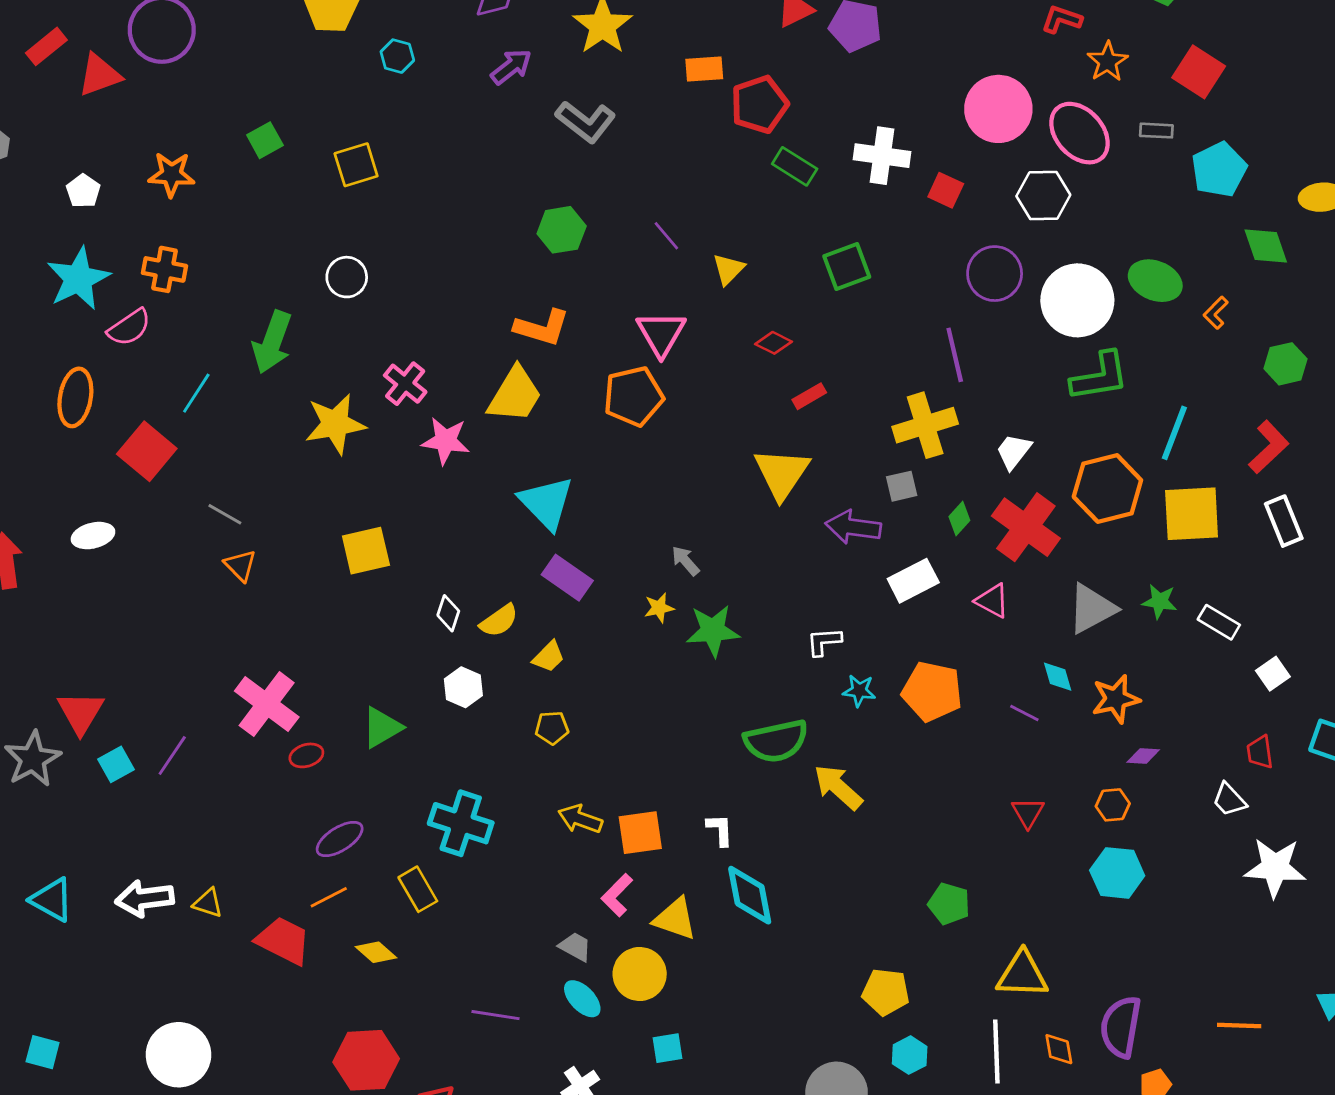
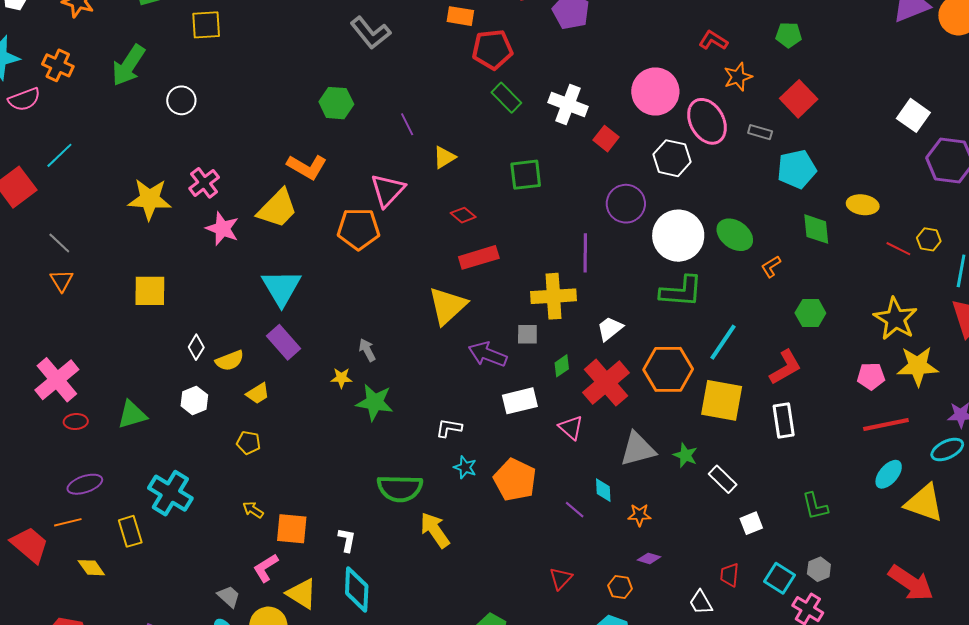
green arrow: (272, 342) -> (128, 65), moved
red rectangle: (809, 396) -> (479, 257), size x1.6
orange star: (1116, 699) -> (639, 515), size x0.7
yellow arrow: (580, 819) -> (253, 510), size x0.7

